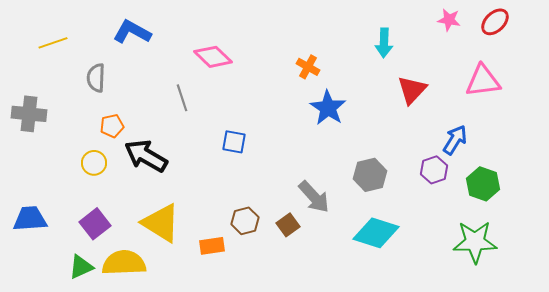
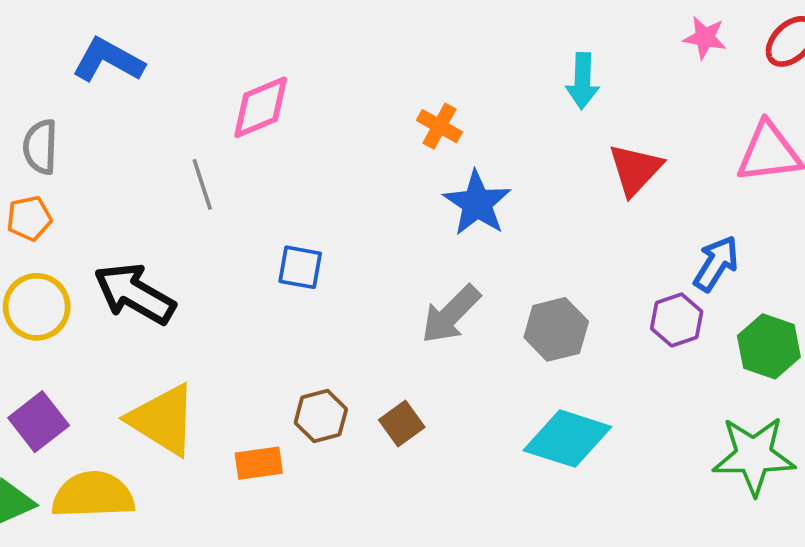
pink diamond: (213, 57) -> (261, 107), turned -66
orange pentagon: (112, 126) -> (29, 218), moved
yellow circle: (94, 163) -> (37, 307), size x1.4
gray arrow: (314, 197) -> (451, 314), moved, turned 87

